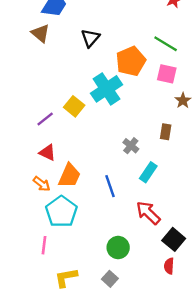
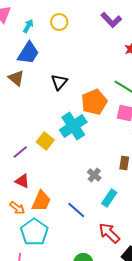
blue line: (110, 186) -> (76, 210), turned -30

